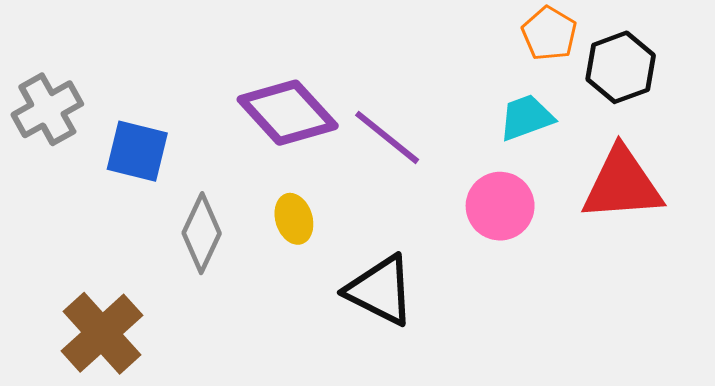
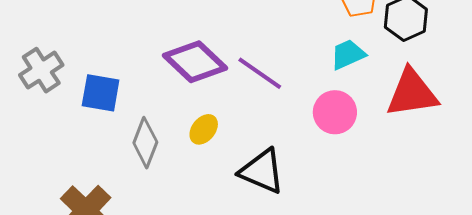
yellow ellipse: (294, 219) -> (204, 129), turned 60

